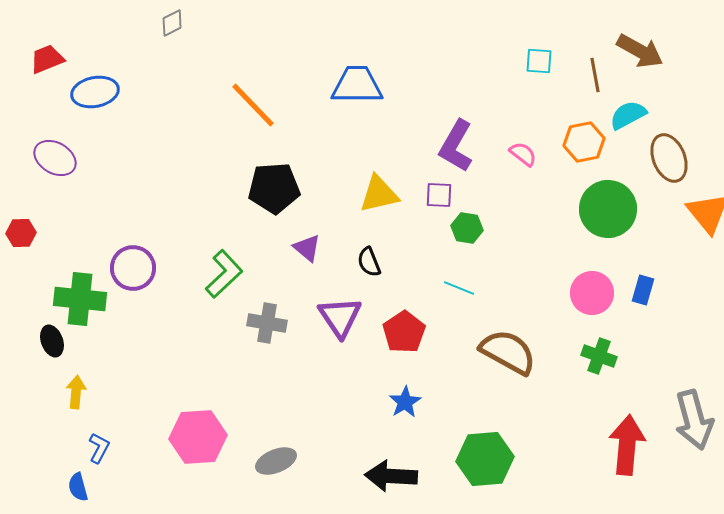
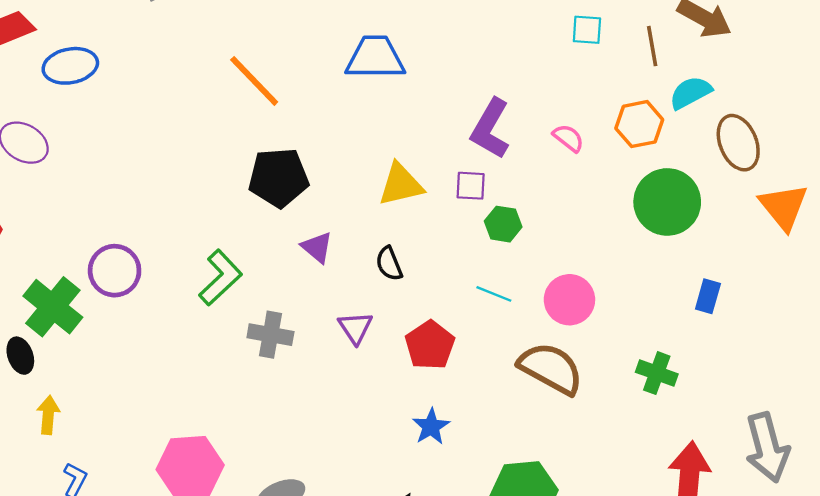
pink circle: (592, 293) -> (569, 300), moved
green cross: (80, 299) -> (53, 307), turned 33
purple triangle: (340, 317) -> (355, 328), size x0.7

